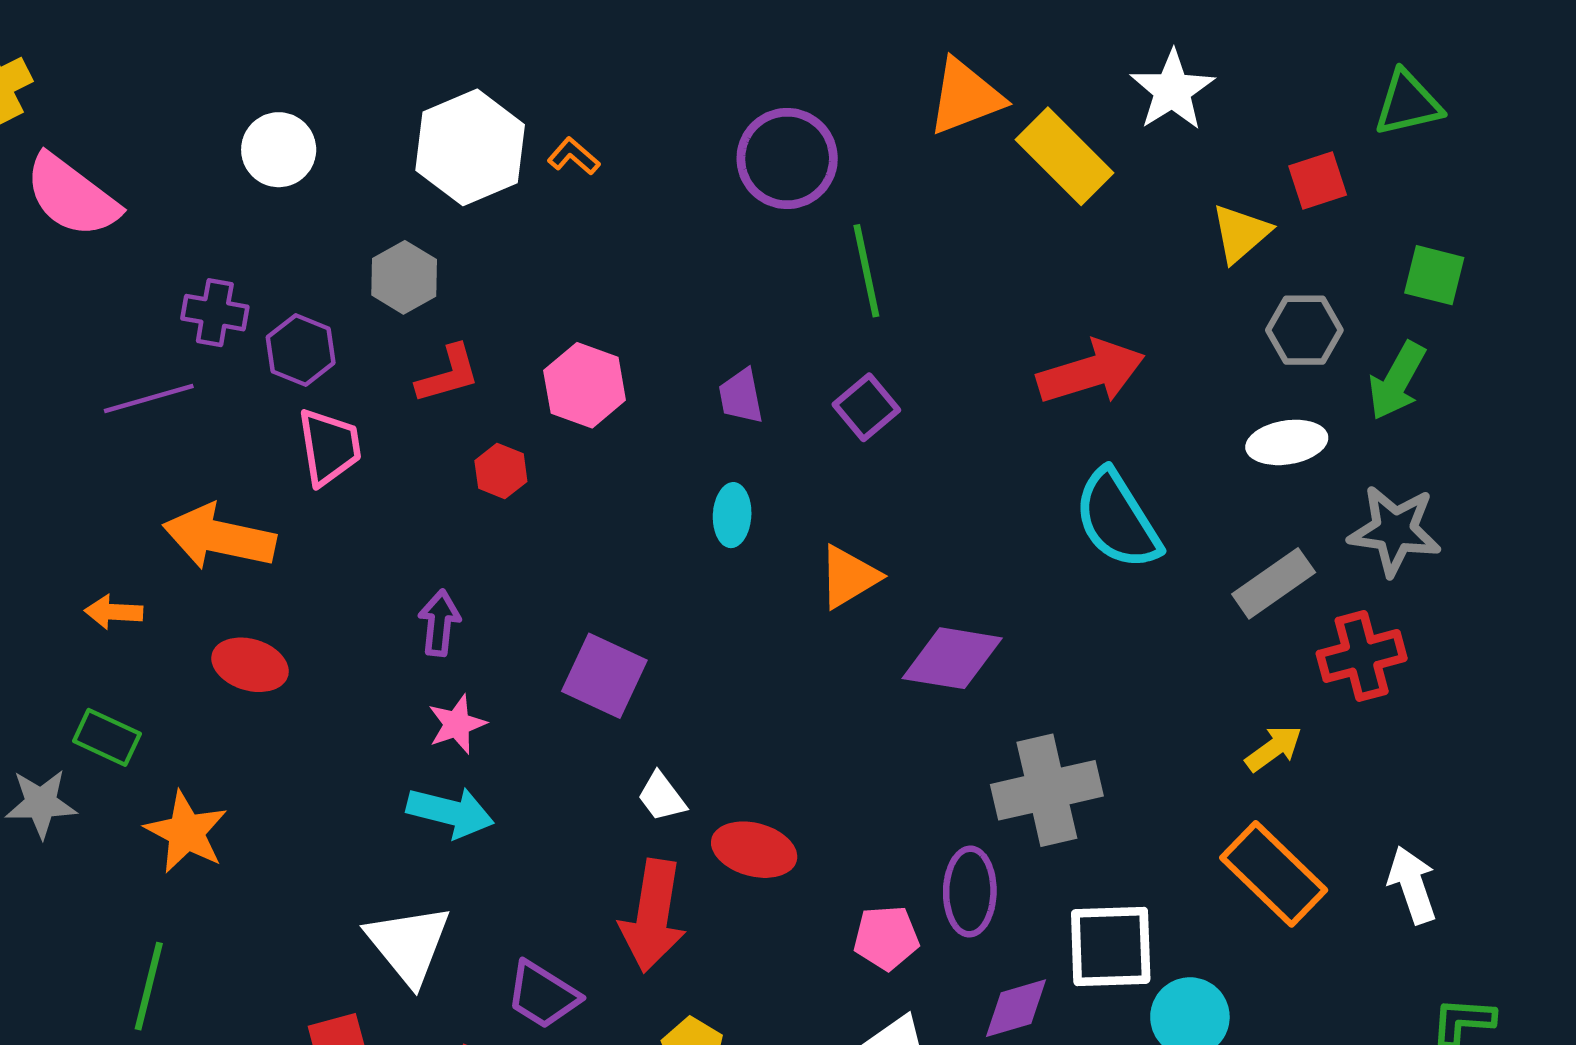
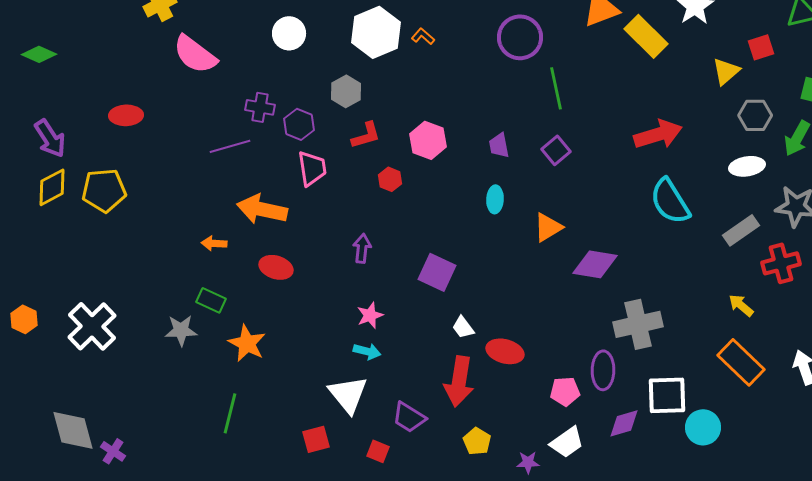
pink star: (457, 724) -> (370, 315), moved
yellow arrow: (1274, 748) -> (741, 305), turned -104
cyan arrow: (450, 812) -> (367, 351), moved, size x0.7

